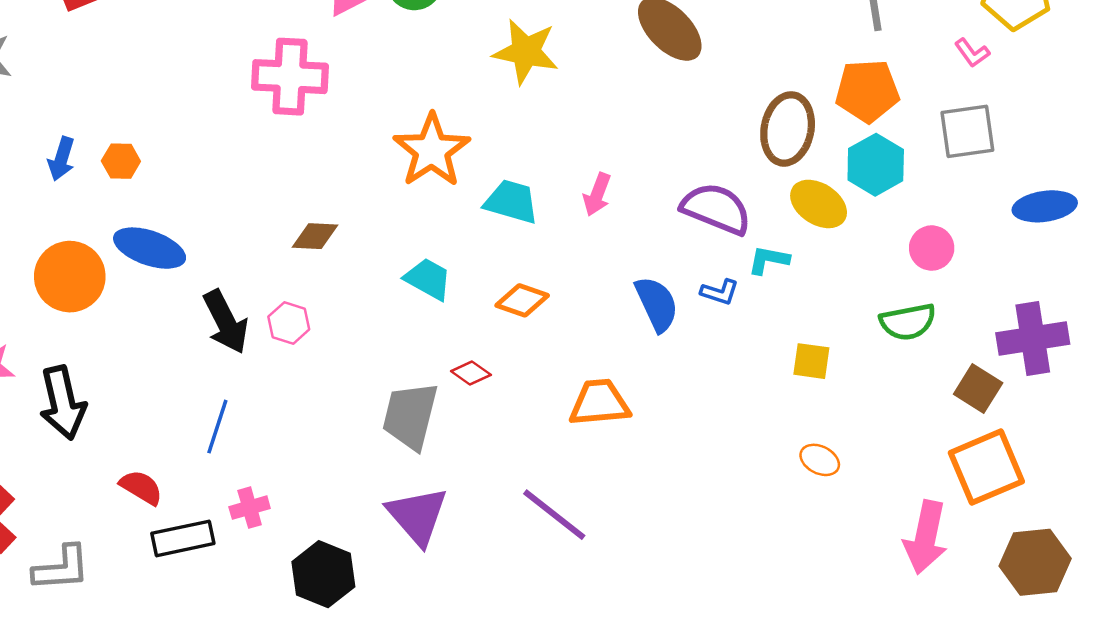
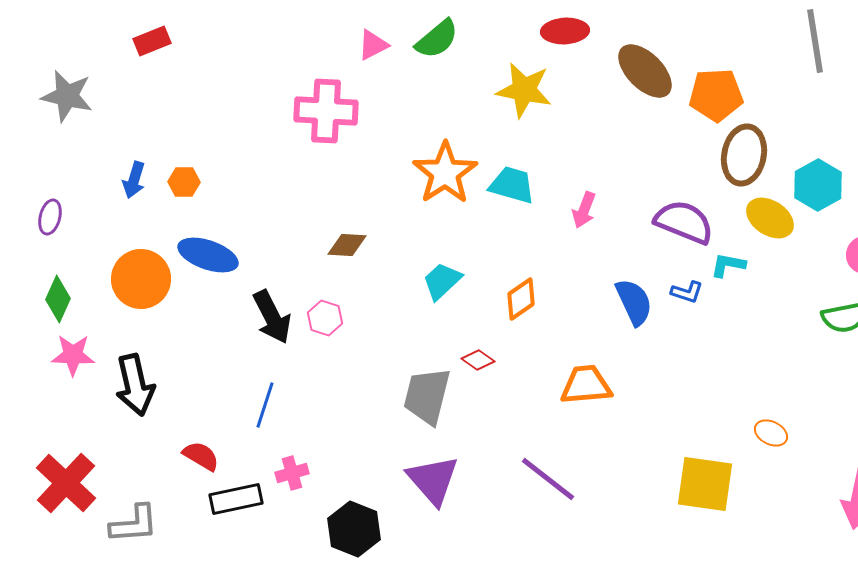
orange pentagon: (867, 91) -> (716, 95), moved
cyan trapezoid: (511, 202) -> (512, 185), moved
cyan trapezoid: (428, 279) -> (442, 281), turned -72
orange diamond: (522, 300) -> (521, 299), turned -54
yellow square: (811, 361) -> (705, 484), moved, size x1.8

